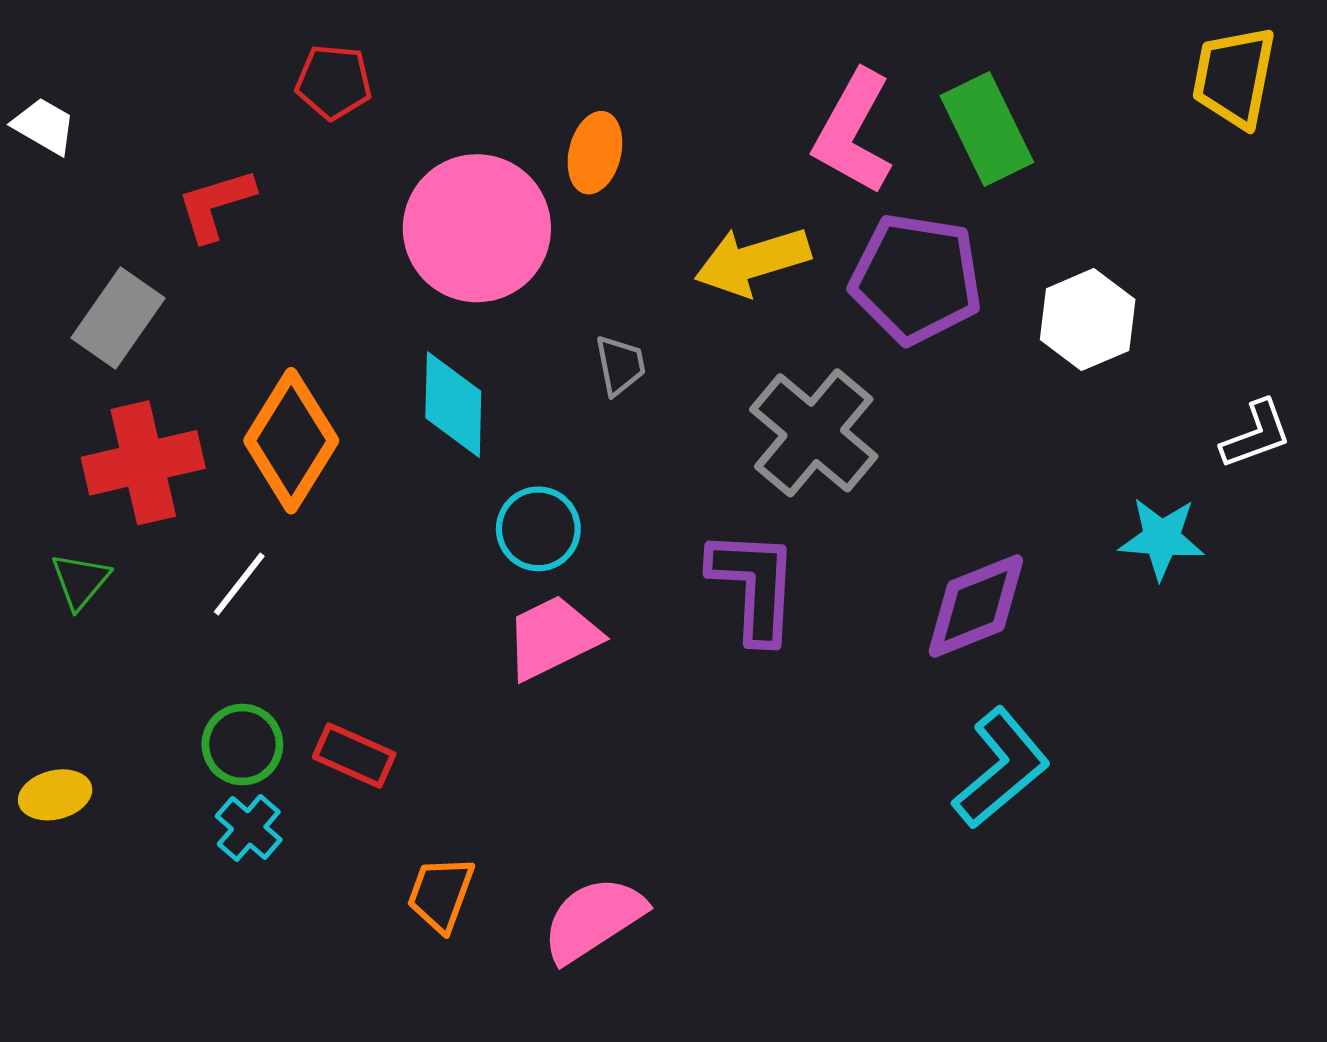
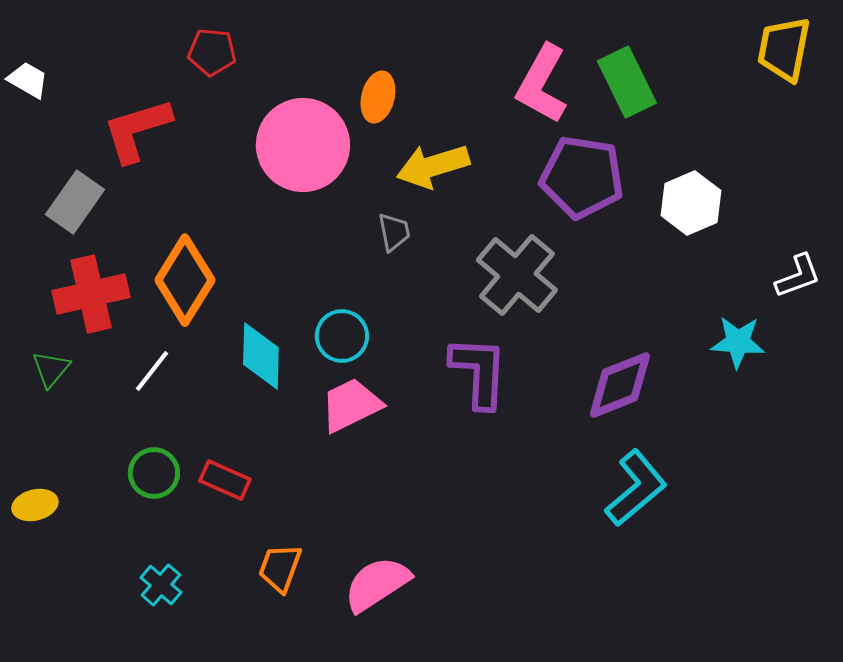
red L-shape: (216, 205) -> (137, 130), size x1.4
yellow arrow: (752, 261) -> (433, 166), moved
cyan diamond: (453, 405) -> (261, 356), moved
cyan cross: (249, 828) -> (161, 585), moved

